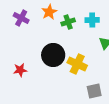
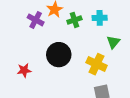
purple cross: (21, 18) -> (36, 20), moved
yellow cross: (77, 64) -> (97, 64), moved

